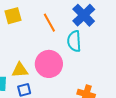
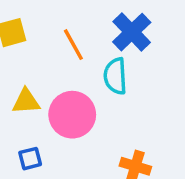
yellow triangle: (20, 70) -> (26, 101), moved

